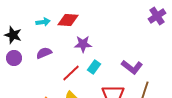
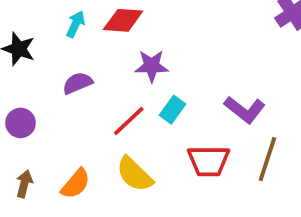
cyan arrow: (43, 22) -> (76, 24), turned -56
purple circle: (14, 58) -> (20, 123), moved

